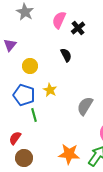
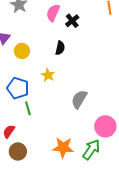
black semicircle: (66, 55) -> (60, 48), turned 40
yellow circle: (30, 66) -> (22, 51), moved
yellow star: (50, 90) -> (48, 75), moved

